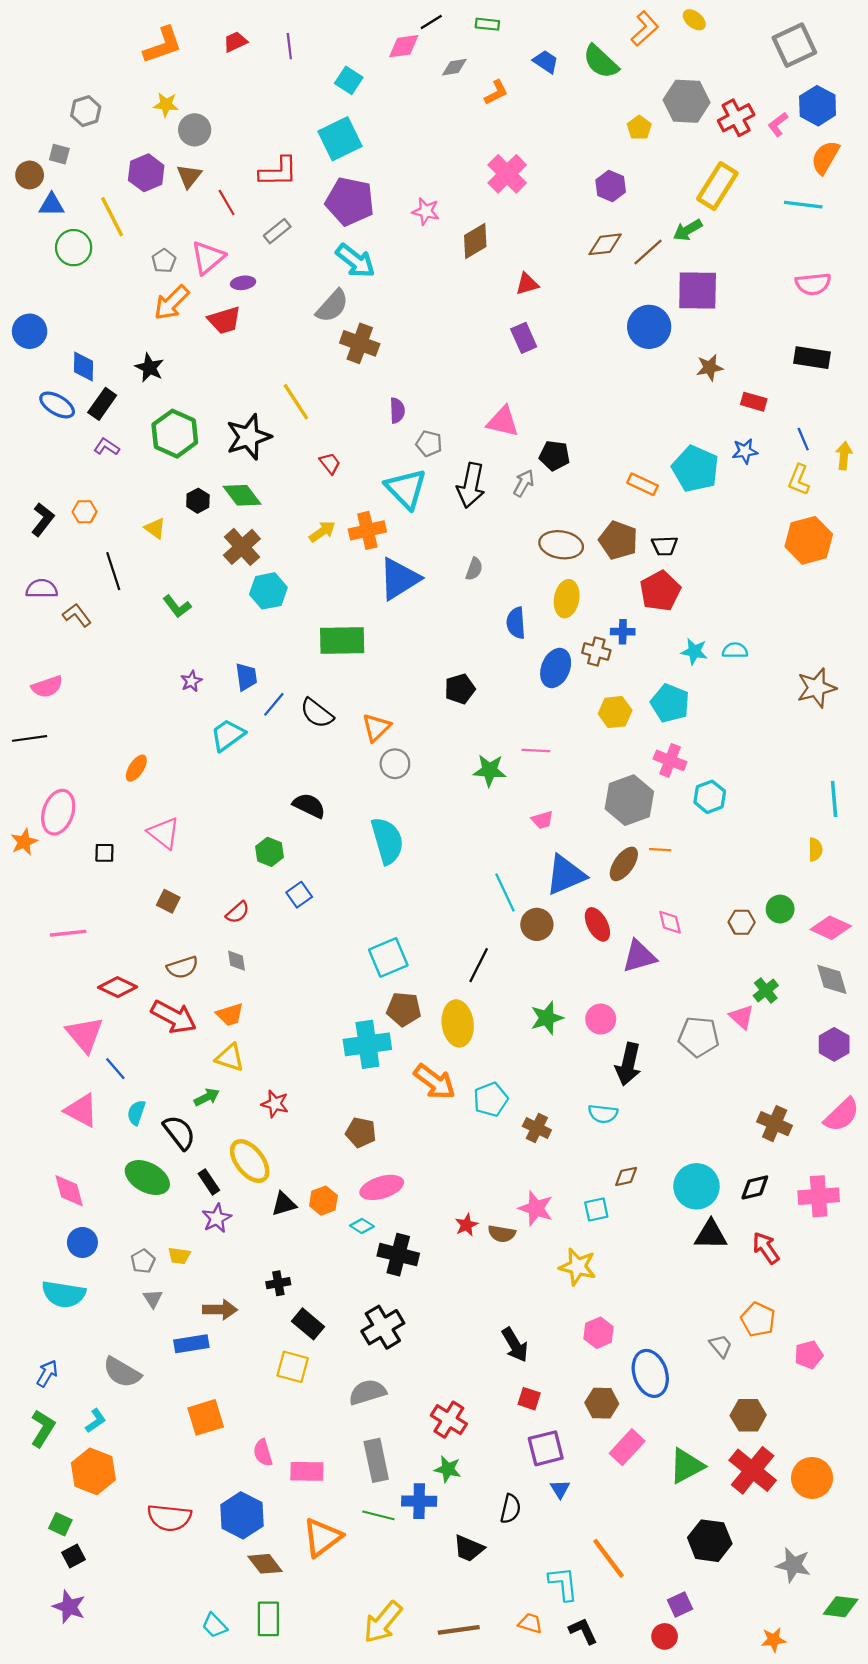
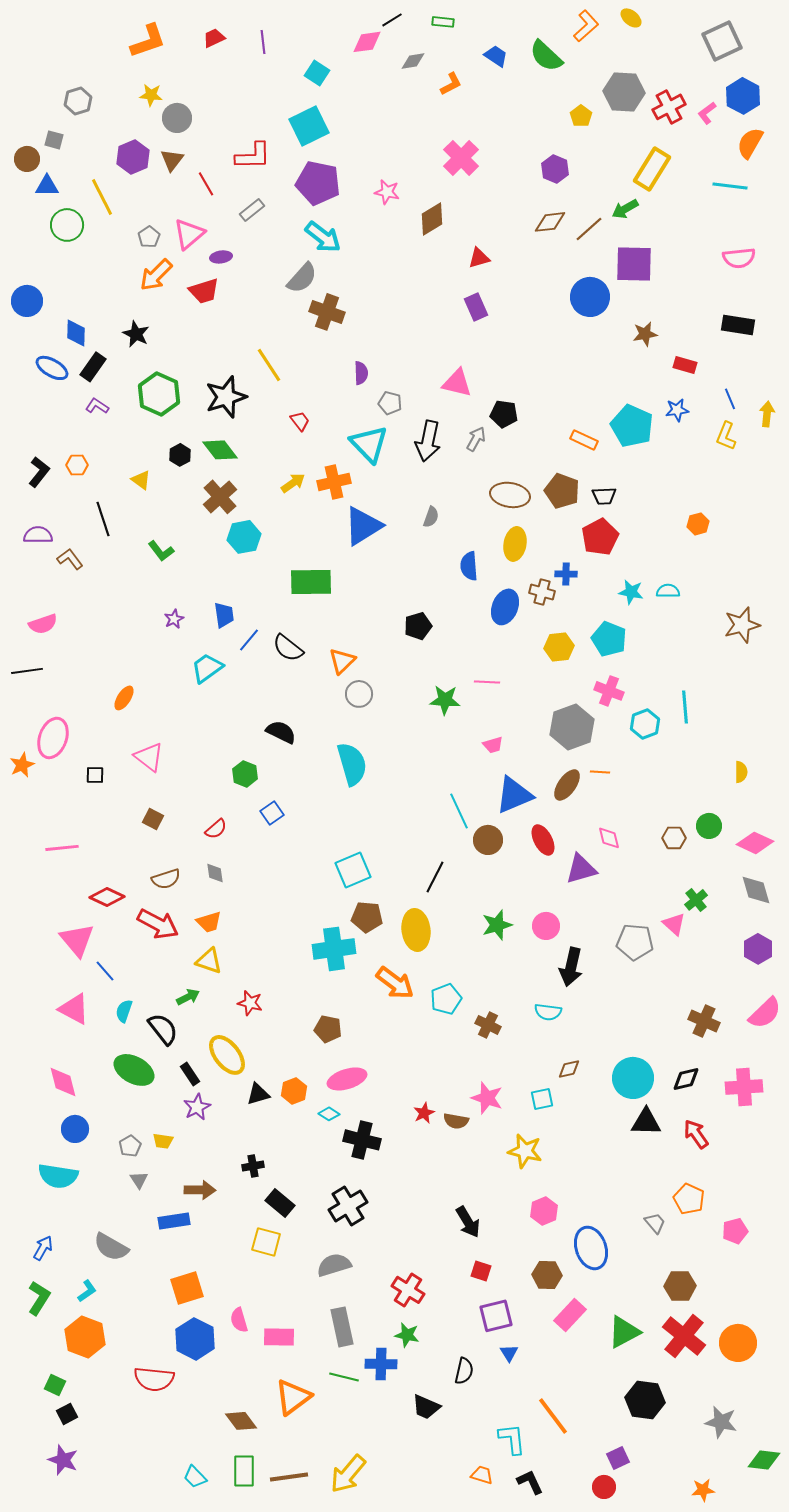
orange hexagon: (809, 540) -> (698, 524), moved, size x0.5
cyan line: (834, 799) -> (685, 707), moved
blue hexagon: (242, 1515) -> (195, 1339), moved
brown line: (459, 1630) -> (289, 1477), moved

